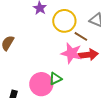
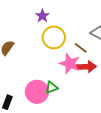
yellow circle: (64, 21) -> (54, 37), moved

